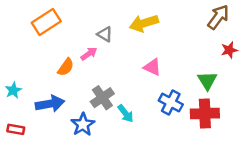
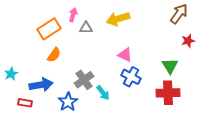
orange rectangle: (46, 22) -> (49, 29), moved
gray triangle: (105, 34) -> (86, 28), turned -32
pink arrow: (89, 54) -> (73, 15), moved, turned -40
blue cross: (171, 103) -> (131, 77), moved
red rectangle: (16, 129) -> (25, 103), moved

